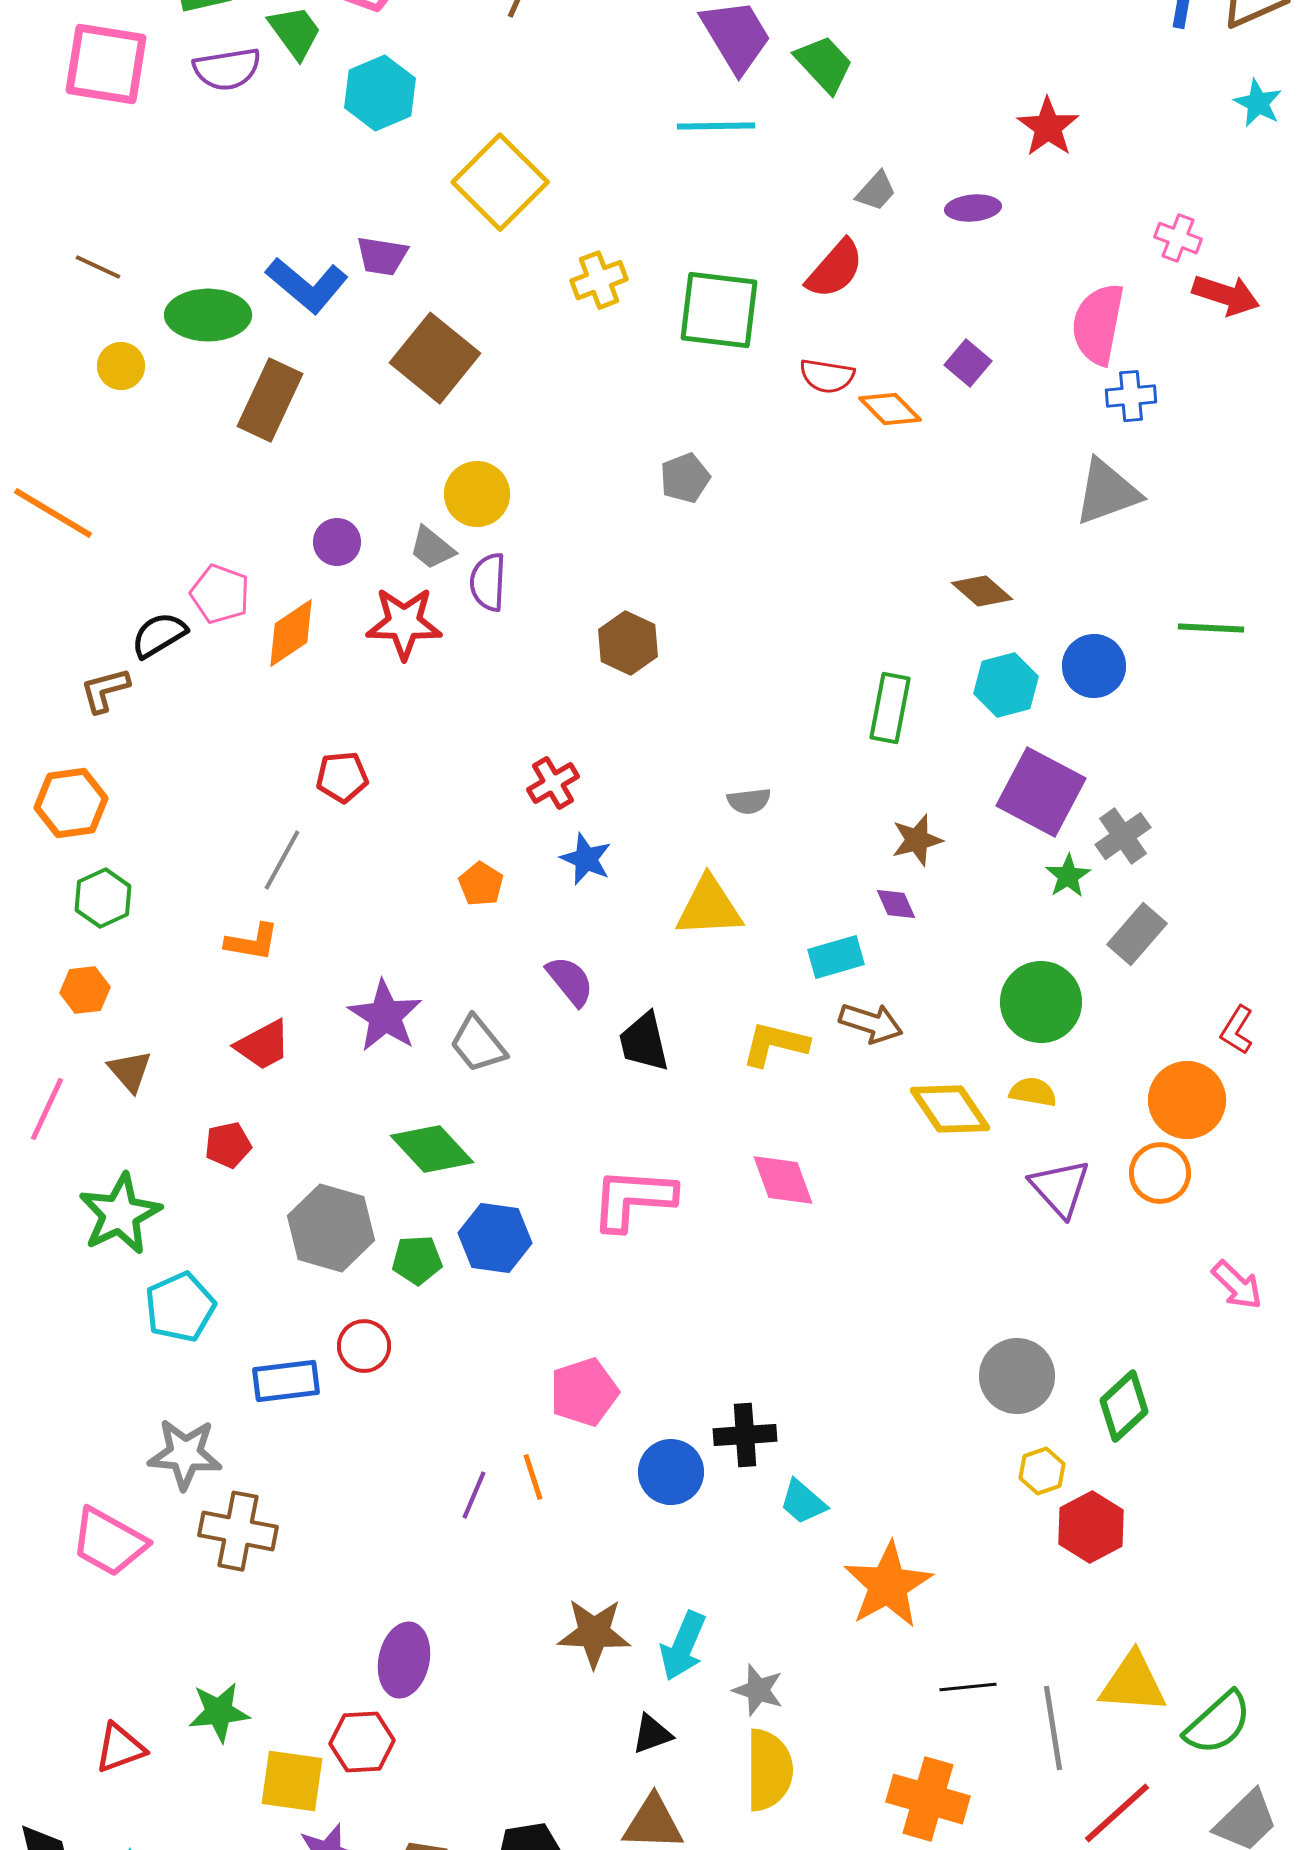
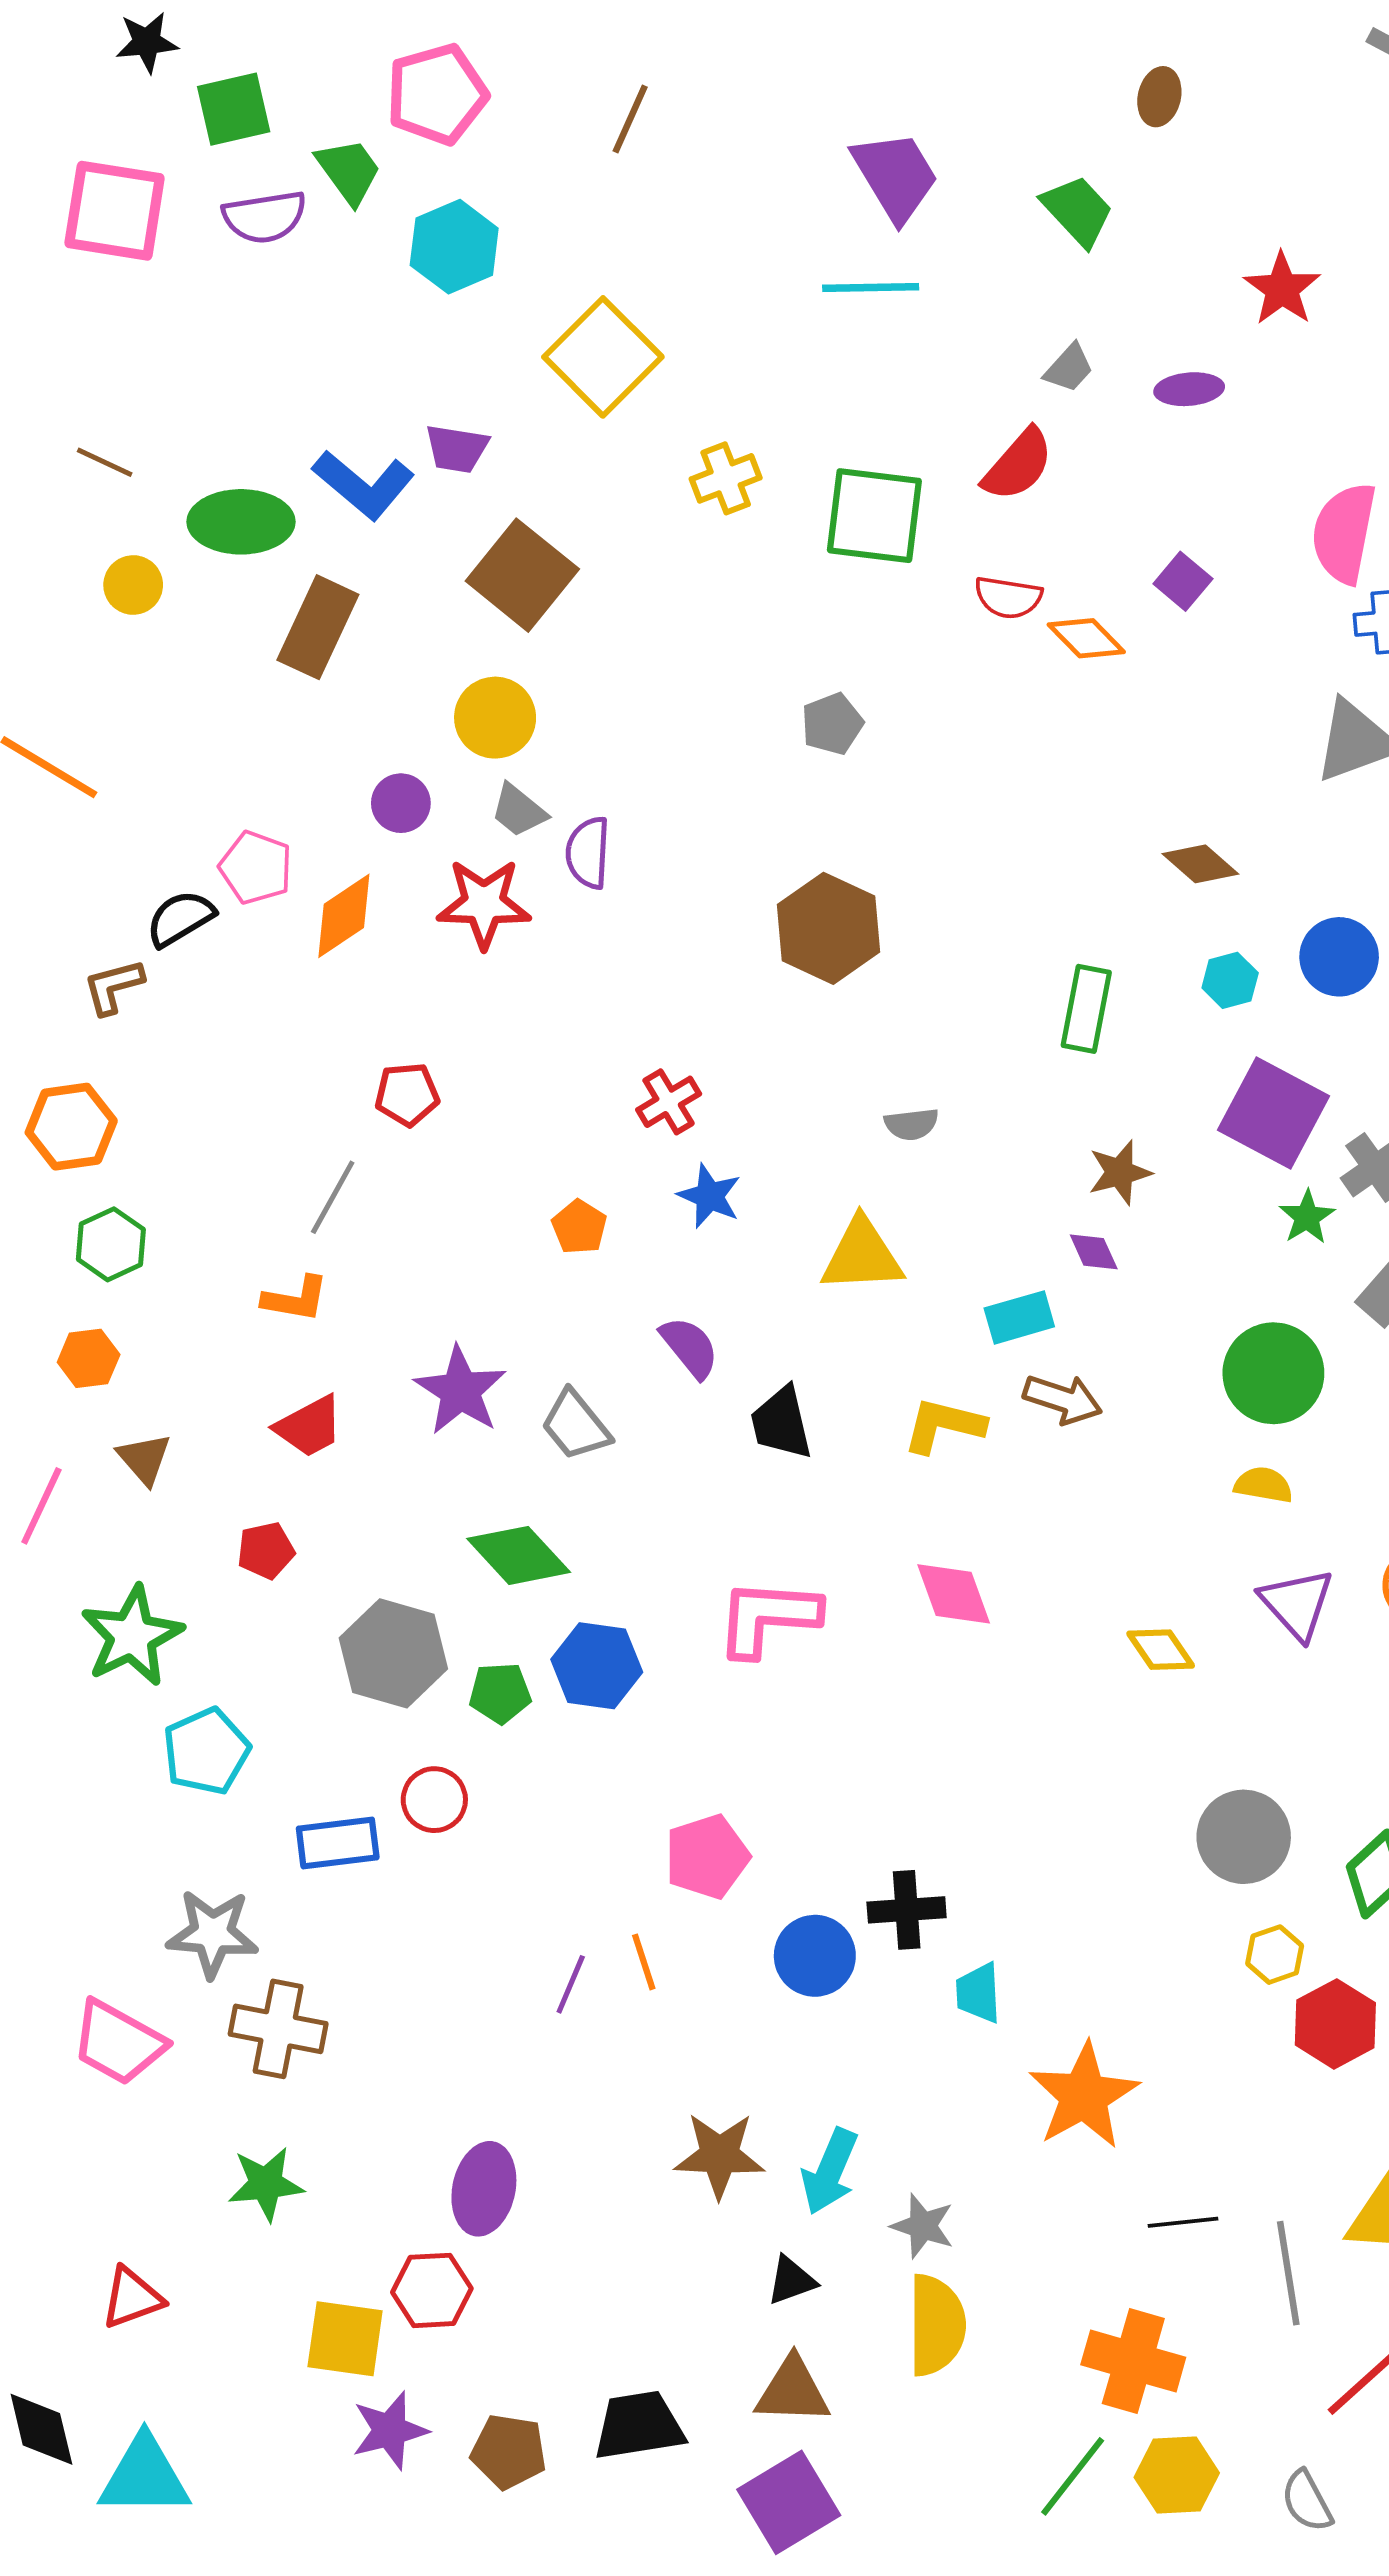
green trapezoid: (824, 64) -> (1078, 211), moved
yellow circle: (477, 494) -> (495, 718), moved
brown hexagon: (628, 643) -> (828, 928), moved, size x1.4
cyan hexagon: (1006, 685) -> (1230, 980), size x0.7
yellow diamond: (950, 1109) -> (1161, 1650), moved, size x0.7
cyan trapezoid: (803, 1502) -> (978, 1993), turned 46
green star: (219, 1712) -> (266, 2184), moved

